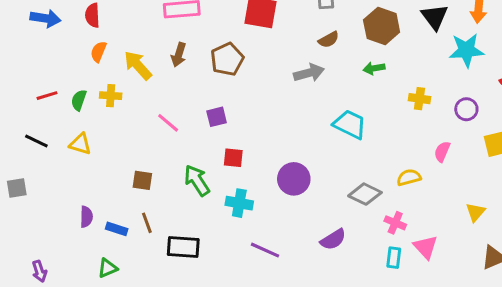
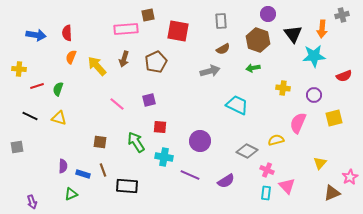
yellow cross: (111, 96) -> (19, 69), moved
pink semicircle: (442, 152) -> (298, 123), size x1.5
purple line: (265, 250) -> (190, 175), moved
green triangle: (108, 268) -> (71, 194), moved

